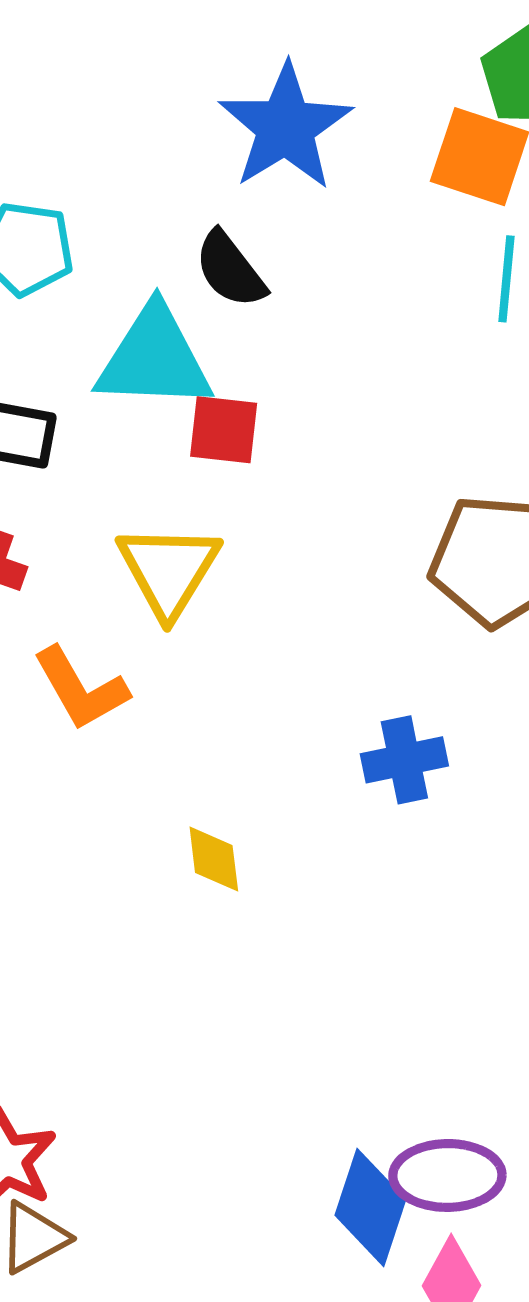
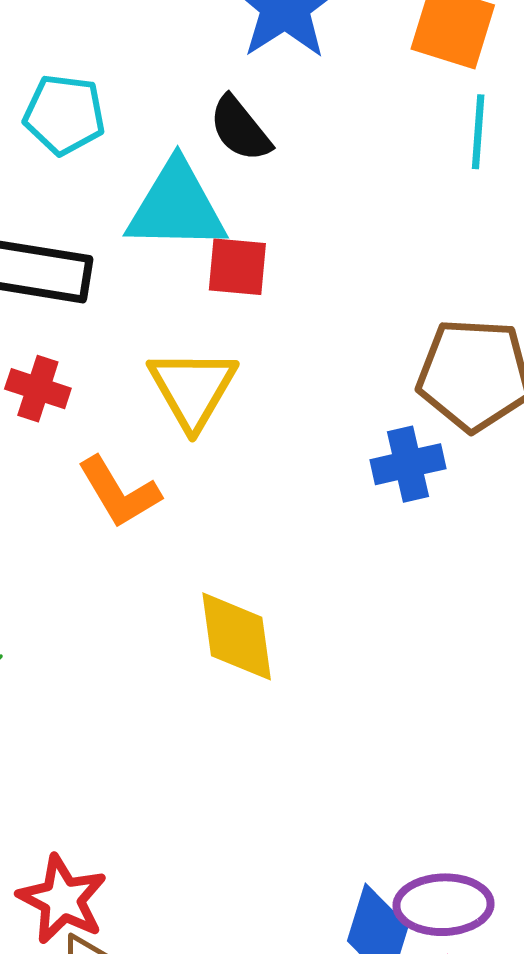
blue cross: (404, 760) -> (408, 464), moved
yellow diamond: (214, 859) -> (237, 636), size x1.6

